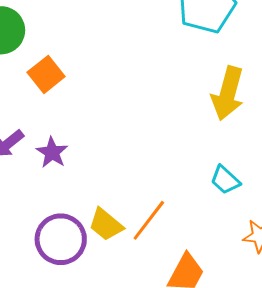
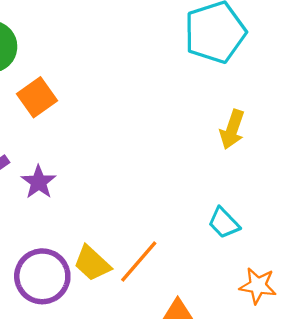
yellow arrow: (228, 93) -> (232, 129), size x0.7

